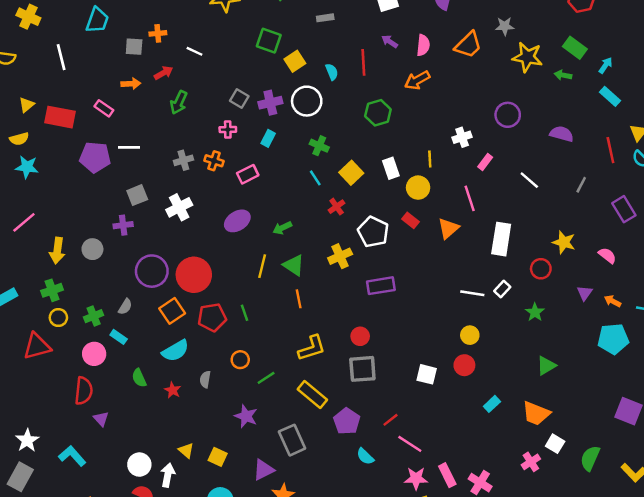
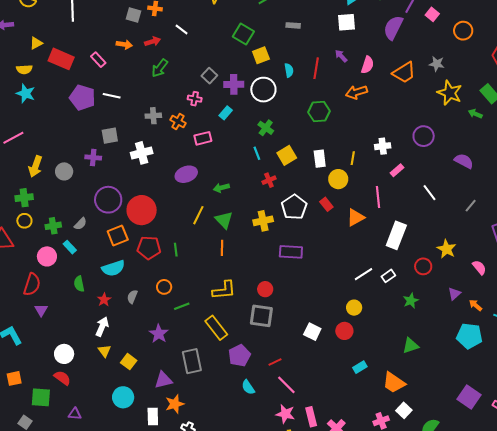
white line: (472, 293) -> (364, 274), turned -54
white arrow: (168, 475) -> (102, 327), moved

